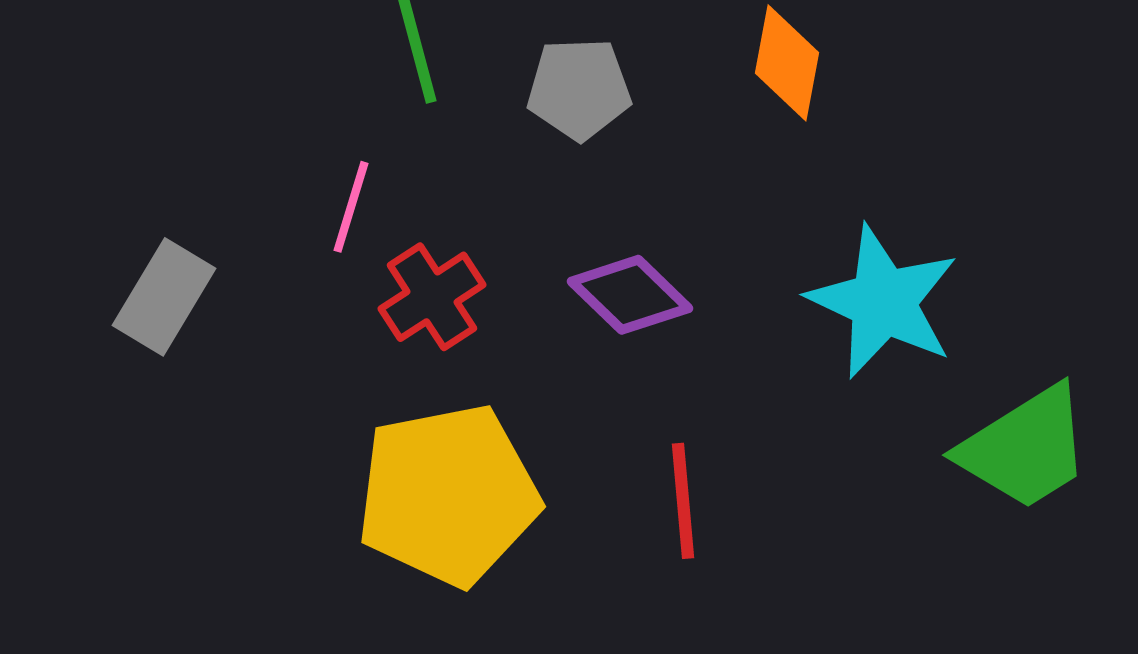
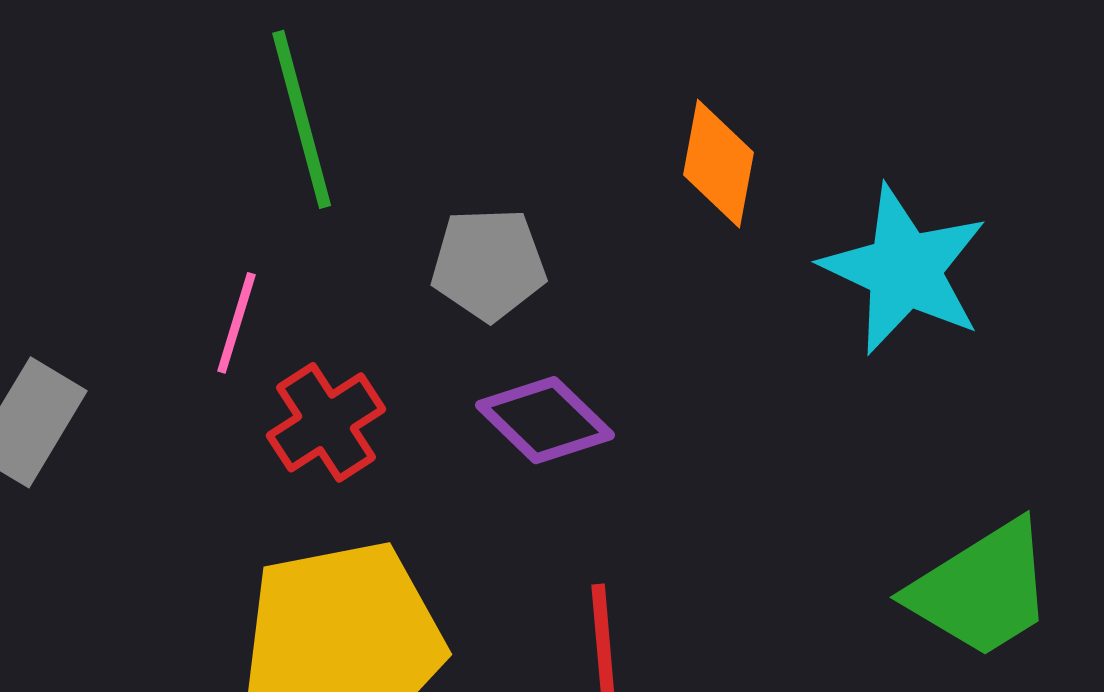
gray pentagon: (579, 89) -> (489, 264), moved
cyan star: (883, 302) -> (904, 270), moved

